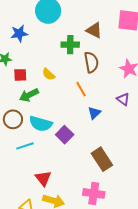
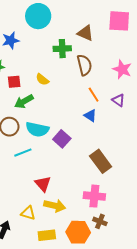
orange line: (81, 89) -> (94, 95), moved
blue triangle: (94, 113) -> (90, 116), turned -40

